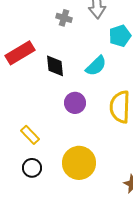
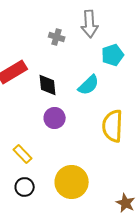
purple circle: (75, 103) -> (55, 118), moved

